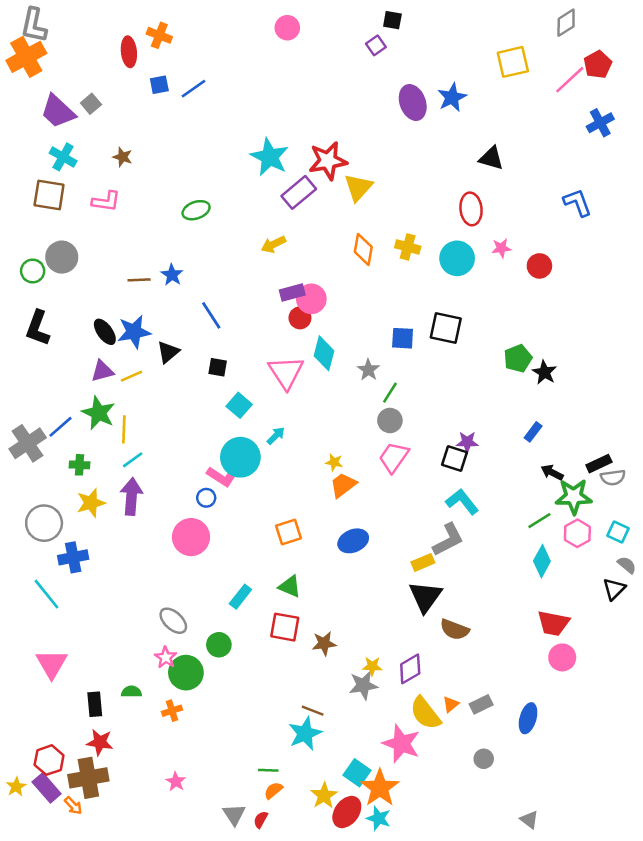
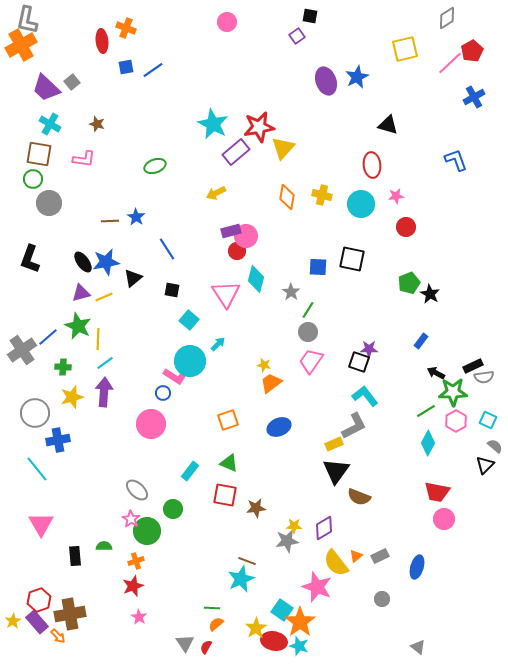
red circle: (539, 266) -> (406, 227), moved
green circle: (33, 271) -> (33, 179), moved
red star: (100, 742) -> (133, 586), moved, turned -30
red ellipse: (347, 812) -> (274, 641), turned 65

